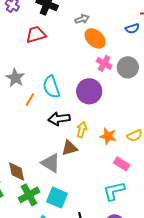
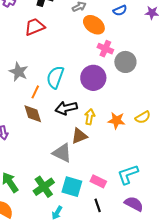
blue semicircle: (132, 29) -> (120, 10), moved
gray circle: (128, 67) -> (125, 62), moved
cyan semicircle: (51, 87) -> (55, 77), turned 45
pink rectangle: (122, 164) -> (98, 181), moved
brown diamond: (17, 171) -> (33, 114), moved

